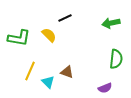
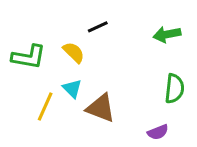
brown triangle: (67, 72) -> (101, 108), size x1.5
cyan triangle: (48, 82) -> (72, 89), moved

